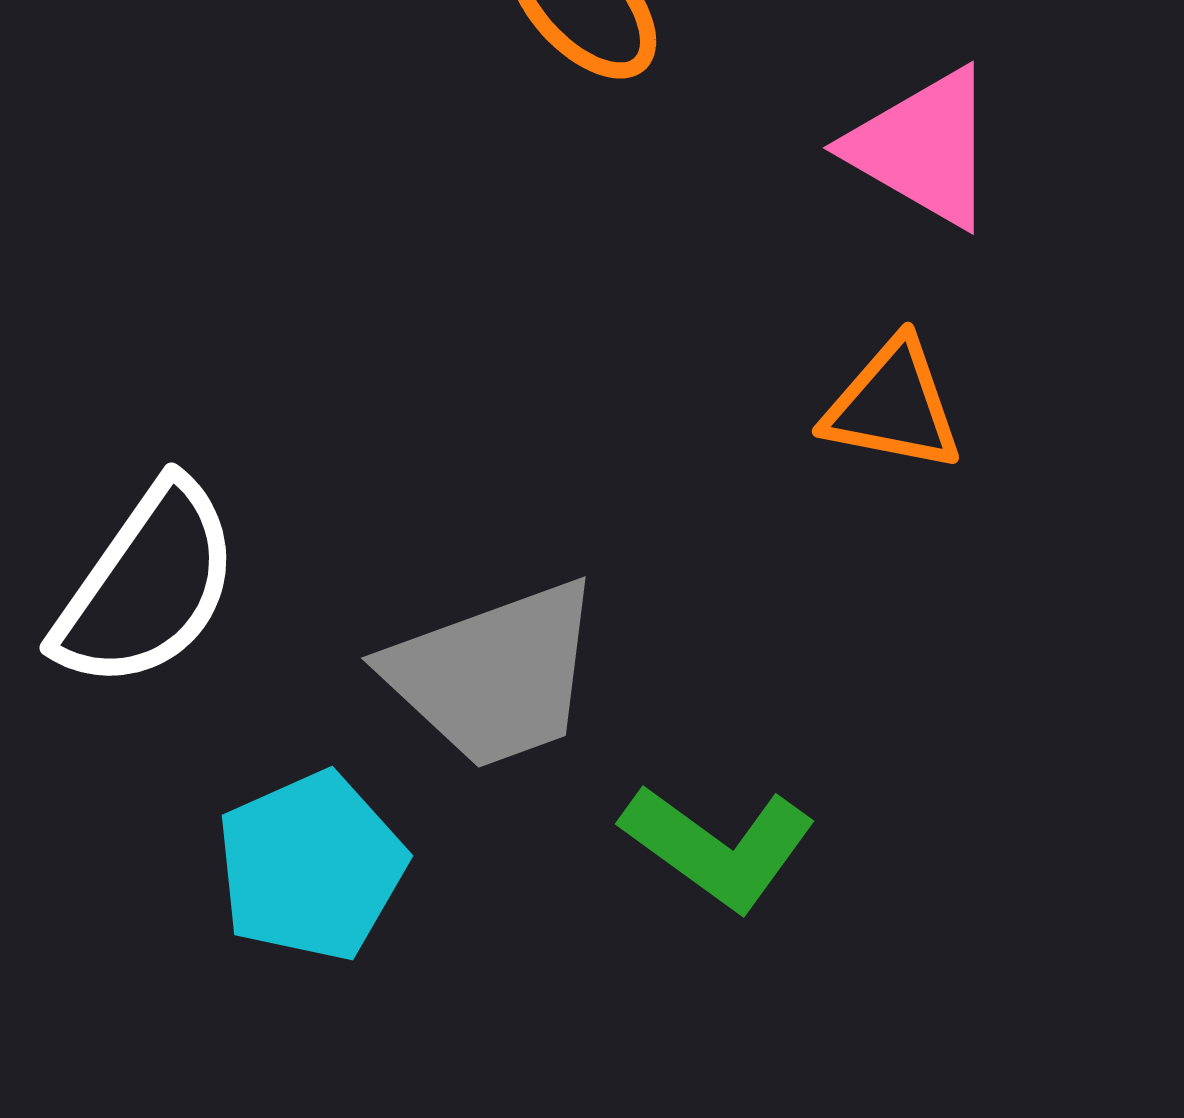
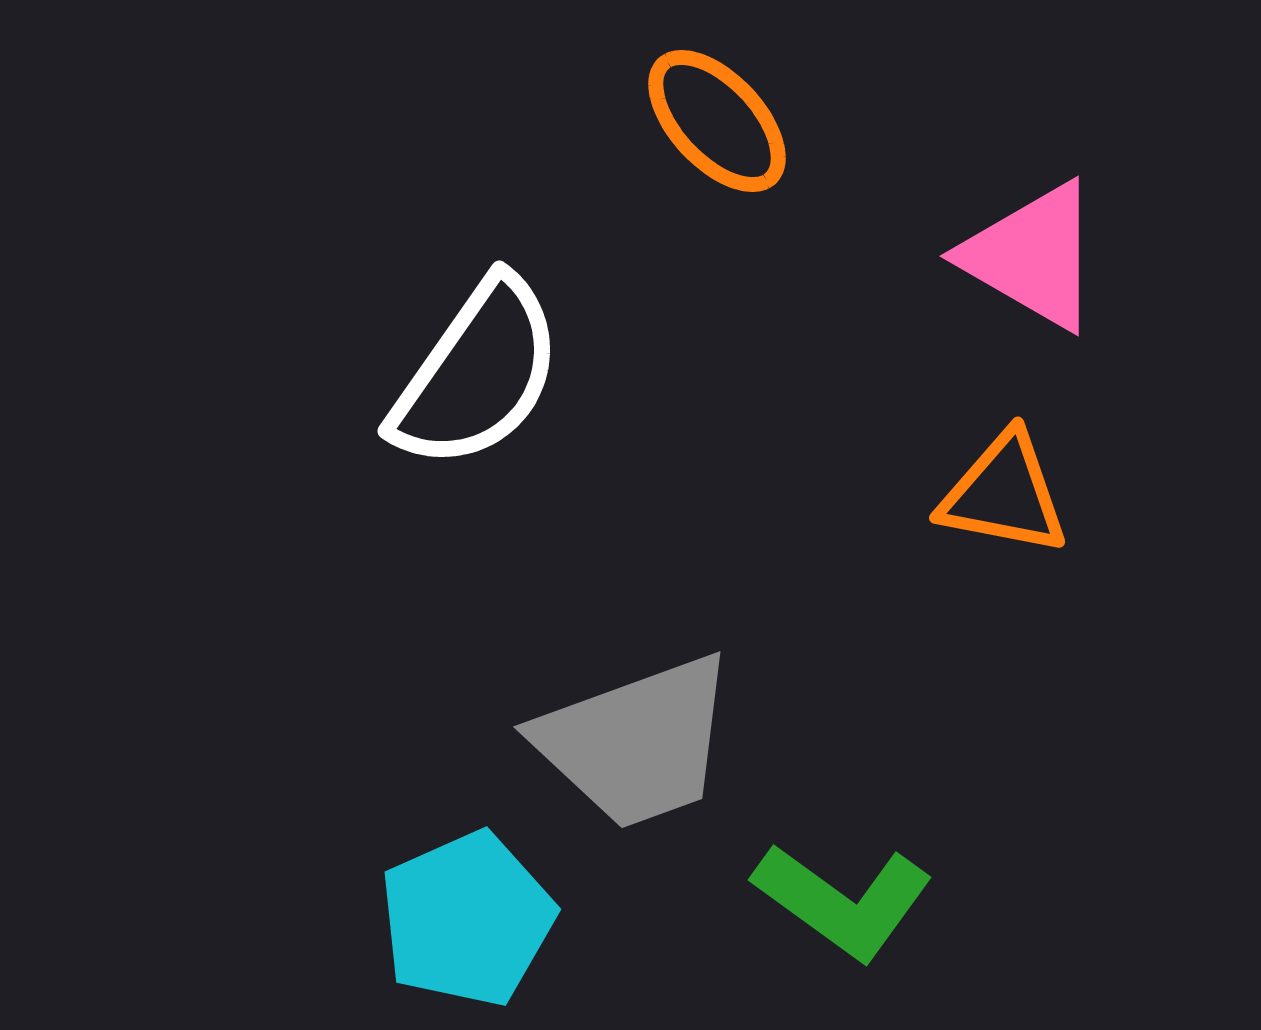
white semicircle: (147, 586) -> (477, 374), moved

